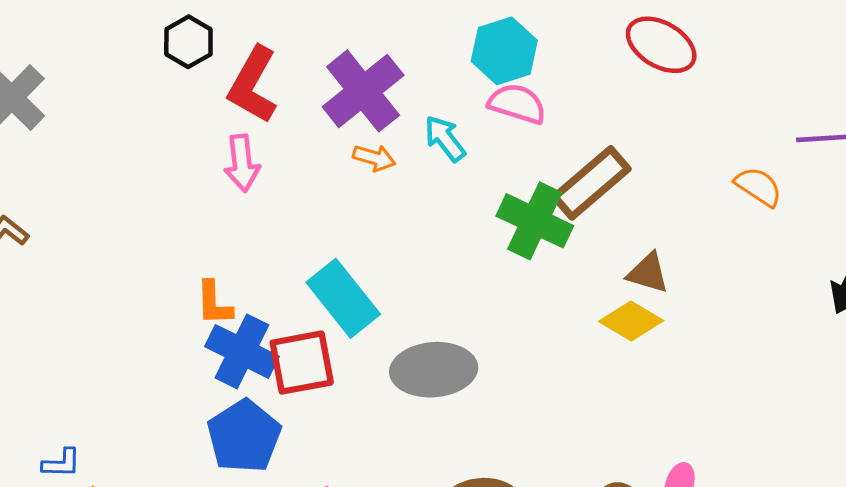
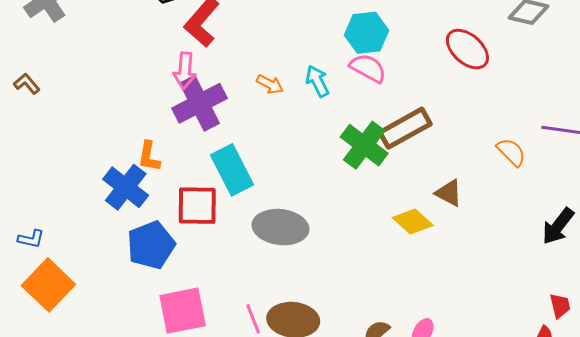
purple cross: (363, 91) -> (200, 103), moved
brown triangle: (648, 273) -> (449, 193), moved
blue cross: (242, 351) -> (126, 187), moved

